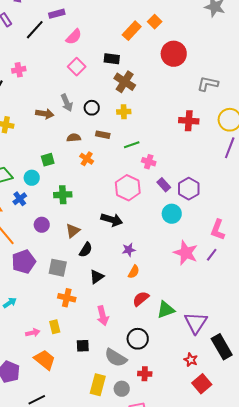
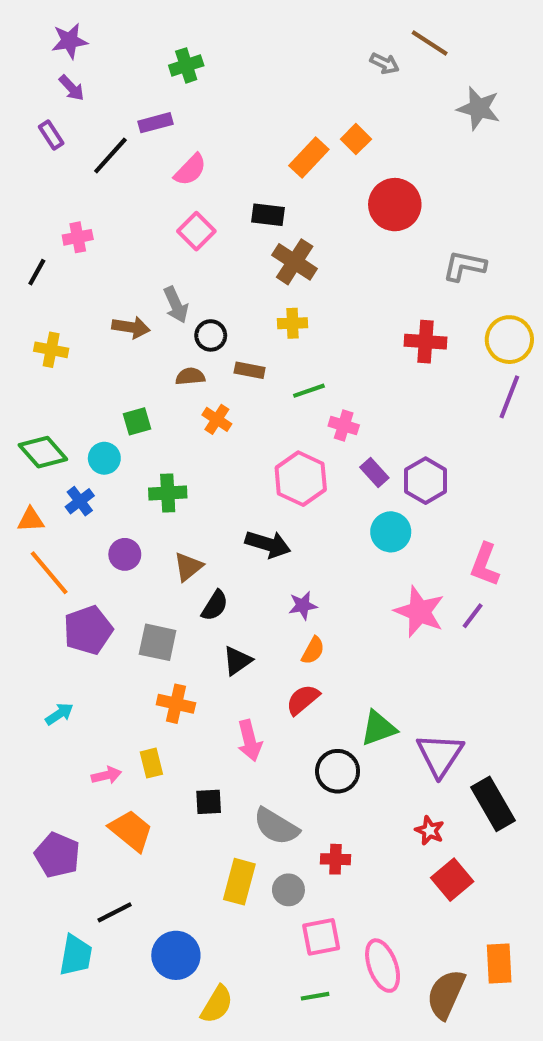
black circle: (92, 108) -> (211, 335), moved
red semicircle: (141, 299) -> (303, 700), moved
black circle: (138, 339) -> (338, 771), moved

